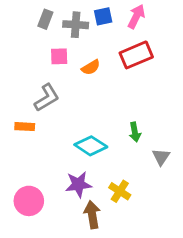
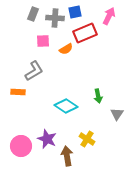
pink arrow: (136, 16) -> (109, 16), moved
red rectangle: (136, 55) -> (85, 33), moved
purple star: (78, 184) -> (47, 139), moved, turned 30

